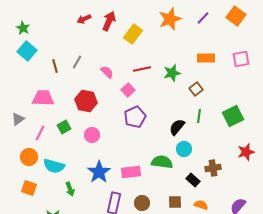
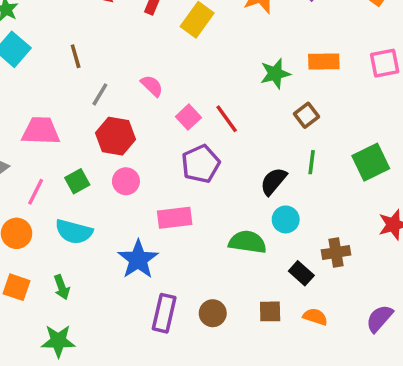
gray line: (77, 62) -> (100, 94), moved
brown line: (55, 66) -> (76, 56), moved
red line: (142, 69) -> (227, 119), moved, turned 66
green star: (172, 73) -> (275, 74), moved
pink circle: (92, 135) -> (126, 181), moved
cyan semicircle: (54, 166) -> (74, 232), moved
pink rectangle: (131, 172) -> (175, 218), moved
green arrow: (70, 189) -> (62, 287), moved

